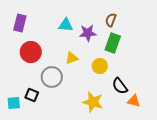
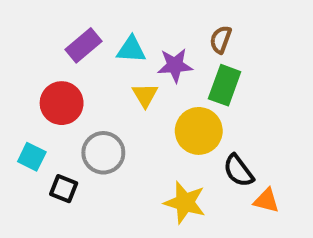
purple rectangle: (20, 23) -> (83, 45), moved, turned 36
yellow triangle: (72, 58) -> (145, 95), moved, turned -40
yellow circle: (100, 66) -> (199, 131), size x1.5
cyan square: (14, 103) -> (32, 157), moved, turned 32

